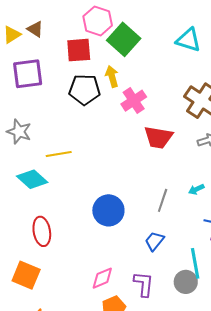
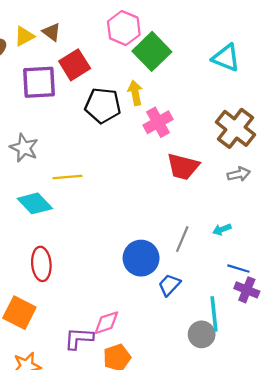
red square: (79, 50) -> (75, 65), moved, turned -32
blue circle: (108, 210) -> (141, 258), moved
purple L-shape: (144, 284) -> (79, 338), moved, turned -96

